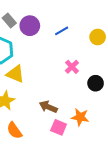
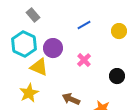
purple circle: (30, 26) -> (53, 48), moved
pink cross: (72, 67) -> (84, 60), moved

